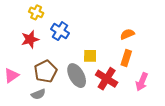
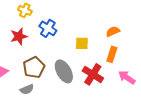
yellow square: (90, 56) -> (82, 43), moved
pink arrow: (142, 82) -> (127, 77), turned 102

